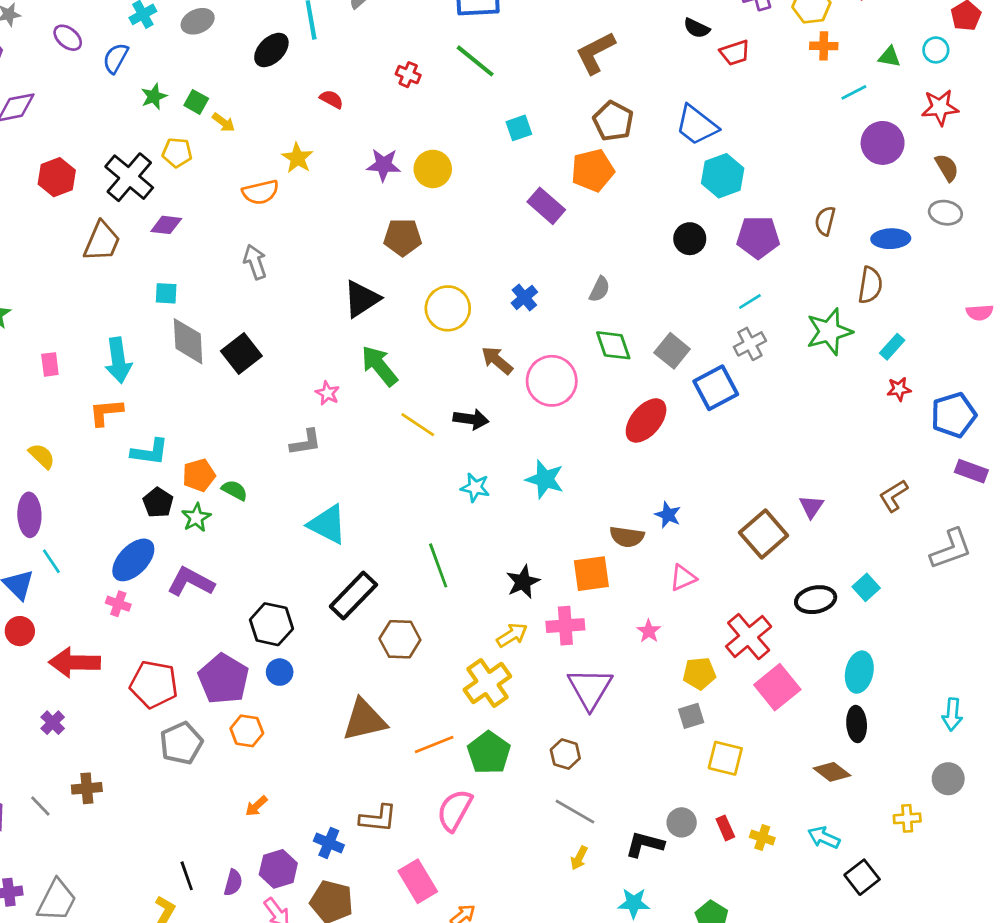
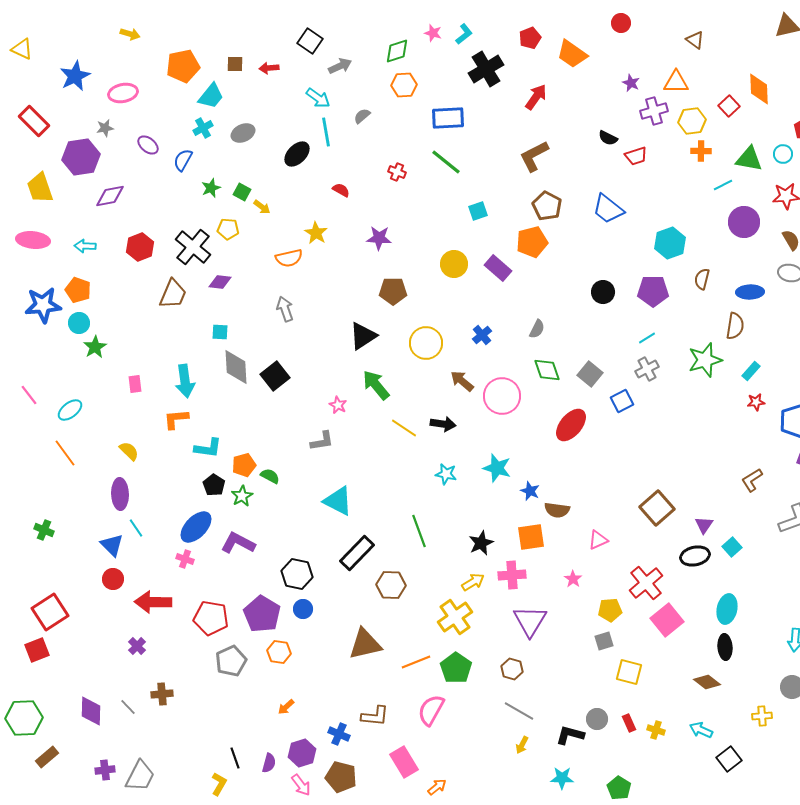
green triangle: (889, 57) -> (749, 159), size x1.6
yellow circle: (433, 169) -> (454, 264), moved
cyan hexagon: (723, 176) -> (670, 243), moved
blue square: (716, 388) -> (622, 401), size x0.7
purple triangle: (811, 507) -> (704, 525), moved
blue star: (668, 515) -> (530, 491), moved

